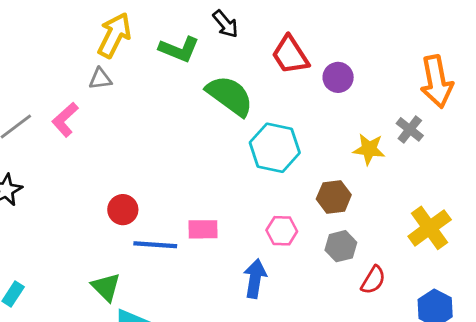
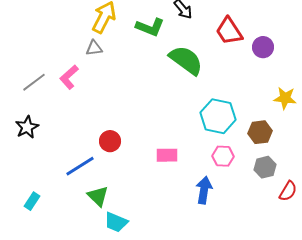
cyan hexagon: (275, 148) -> (218, 116), moved
blue line: (155, 245) -> (80, 166), moved, turned -36

